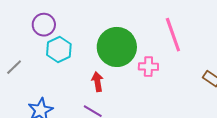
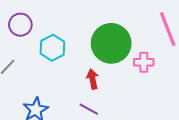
purple circle: (44, 25) -> (20, 25), moved

